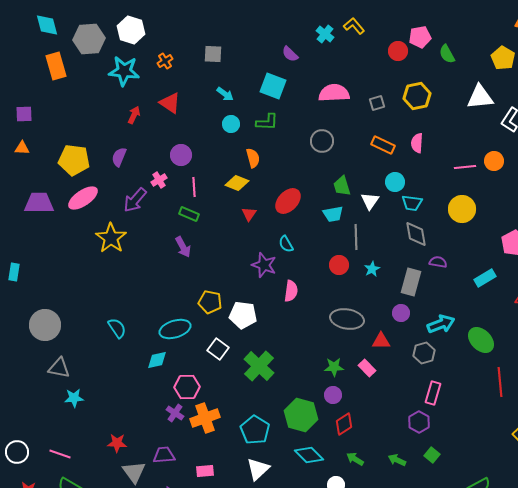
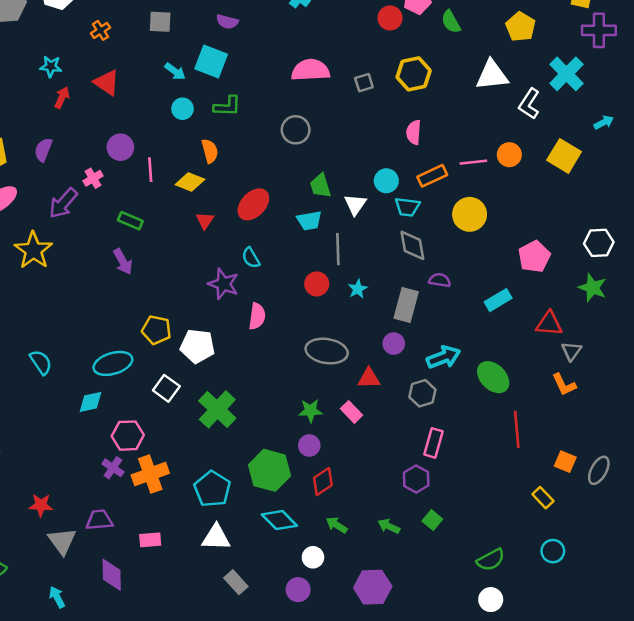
purple semicircle: (290, 54) -> (227, 22), moved, turned -30
cyan star: (124, 71) -> (51, 66), moved, size x0.6
cyan square: (273, 86) -> (211, 61), moved
orange rectangle: (383, 145) -> (432, 176), moved, turned -50
pink line: (194, 187) -> (150, 170), moved
white triangle: (258, 469) -> (216, 537), turned 45

